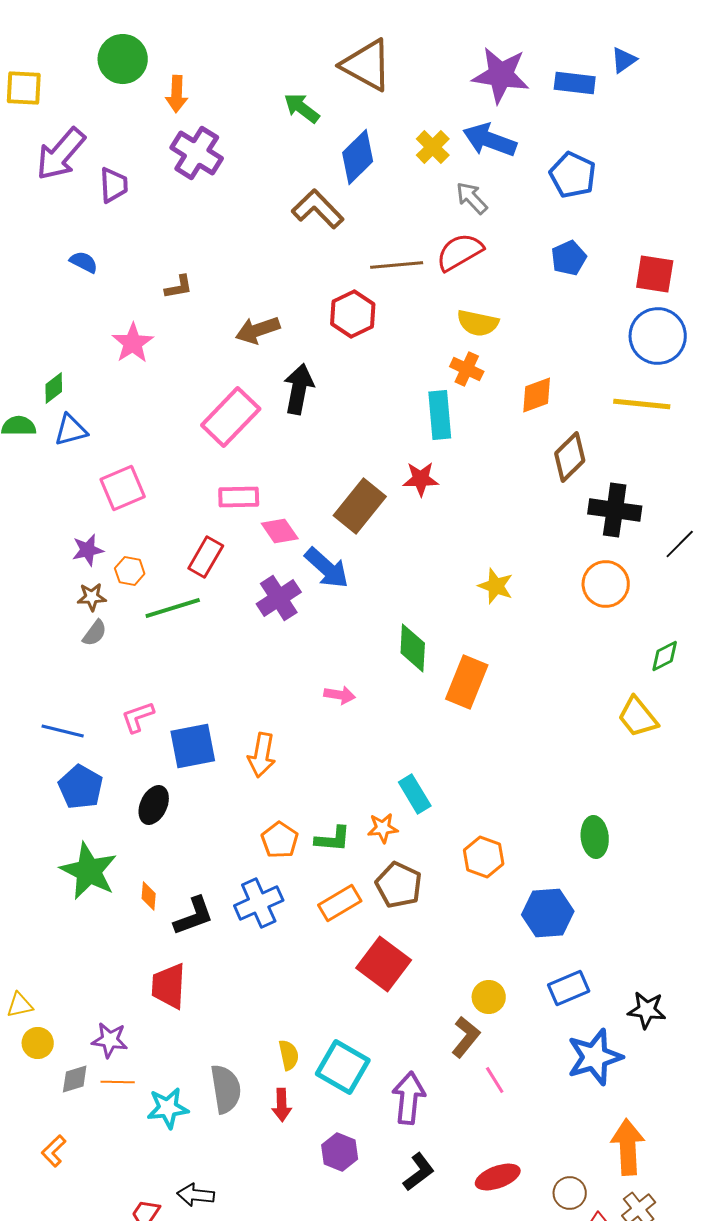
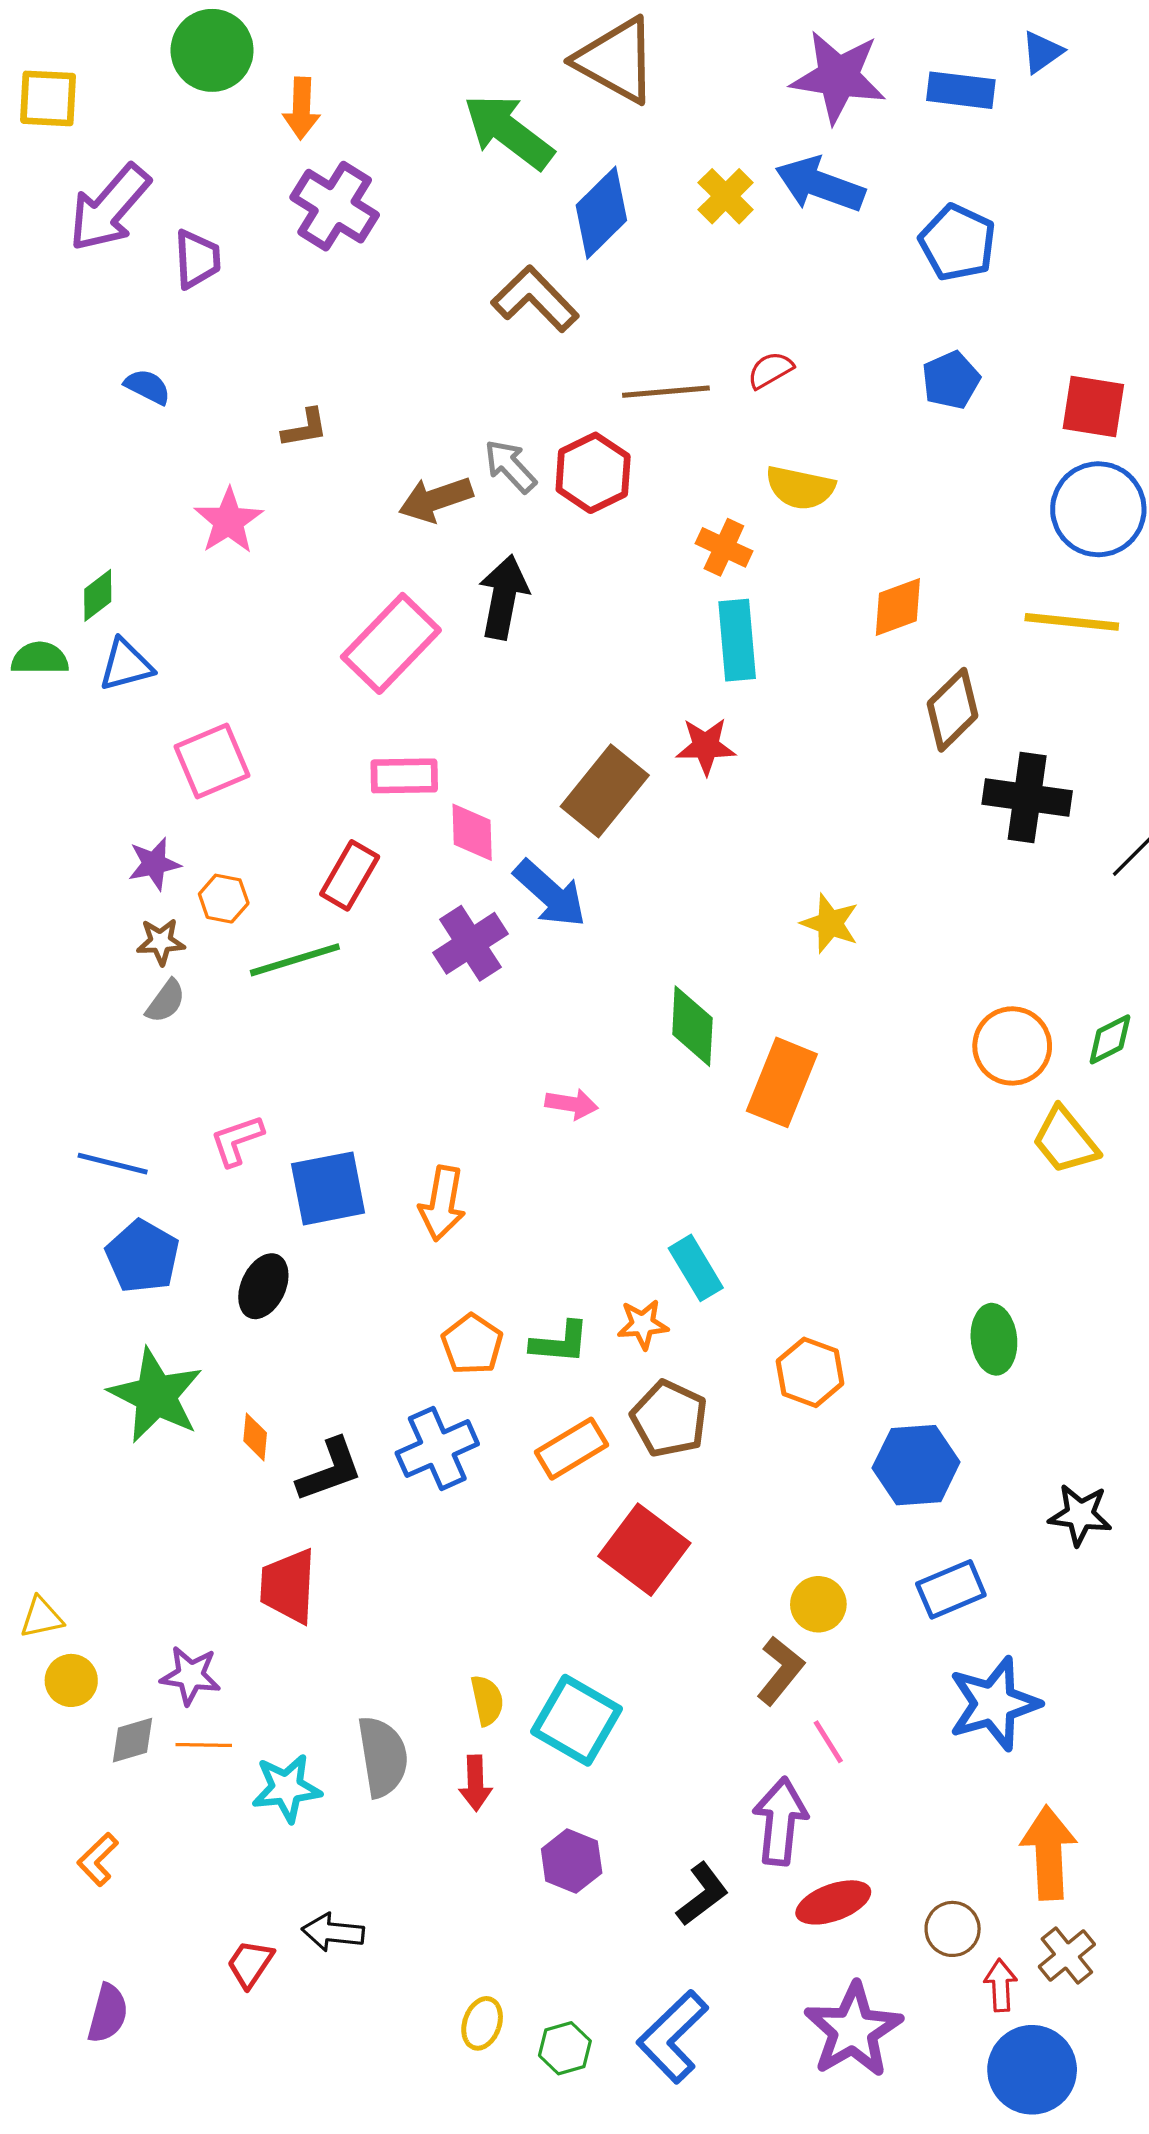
green arrow: (302, 108) -> (509, 132), size x1.5
gray arrow: (472, 198) -> (510, 466), moved
red semicircle: (460, 252) -> (770, 370), size x0.6
orange cross: (467, 369) -> (724, 547), moved
pink diamond: (280, 531) -> (472, 832), turned 33
orange circle: (606, 584) -> (1012, 1046), moved
black star: (647, 1010) -> (1080, 1515), moved
purple arrow: (409, 1098) -> (780, 1821), moved

